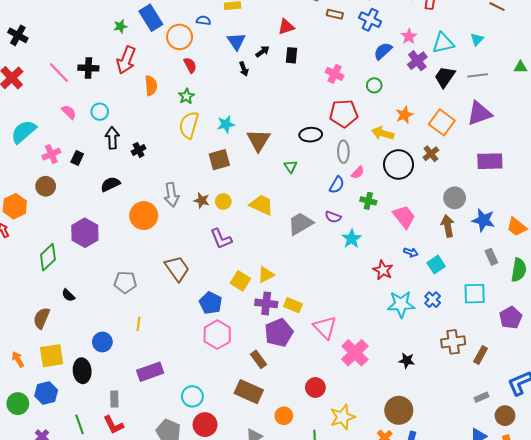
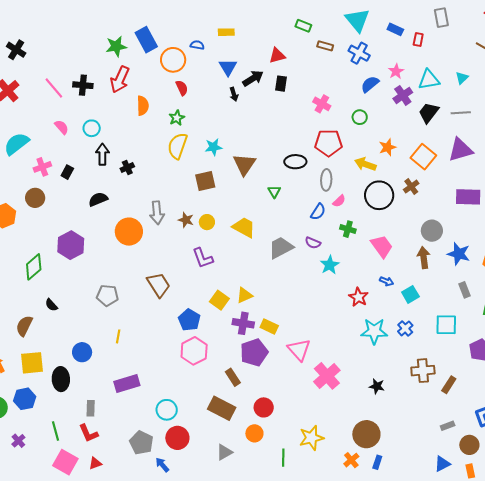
green star: (120, 26) -> (116, 46), size x1.5
black arrow: (263, 52) -> (253, 78), size x1.5
red circle: (315, 388) -> (264, 407), moved

